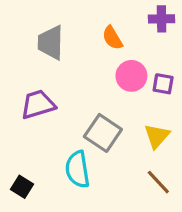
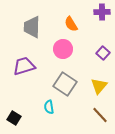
pink circle: (131, 76) -> (63, 49), moved
purple square: (163, 84) -> (103, 53), turned 32
cyan semicircle: (78, 169) -> (49, 107), size x0.6

